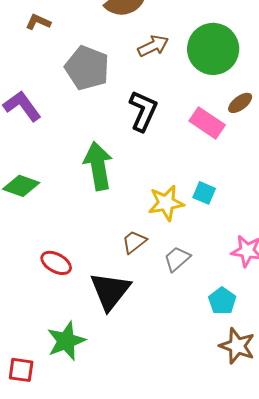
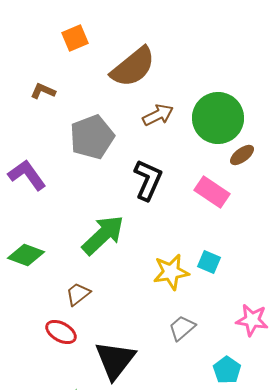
gray pentagon: (87, 68) -> (92, 137), turned 30
brown ellipse: (240, 103) -> (242, 155), moved
green arrow: (98, 166) -> (103, 235), turned 57
brown trapezoid: (134, 242) -> (78, 294), moved

